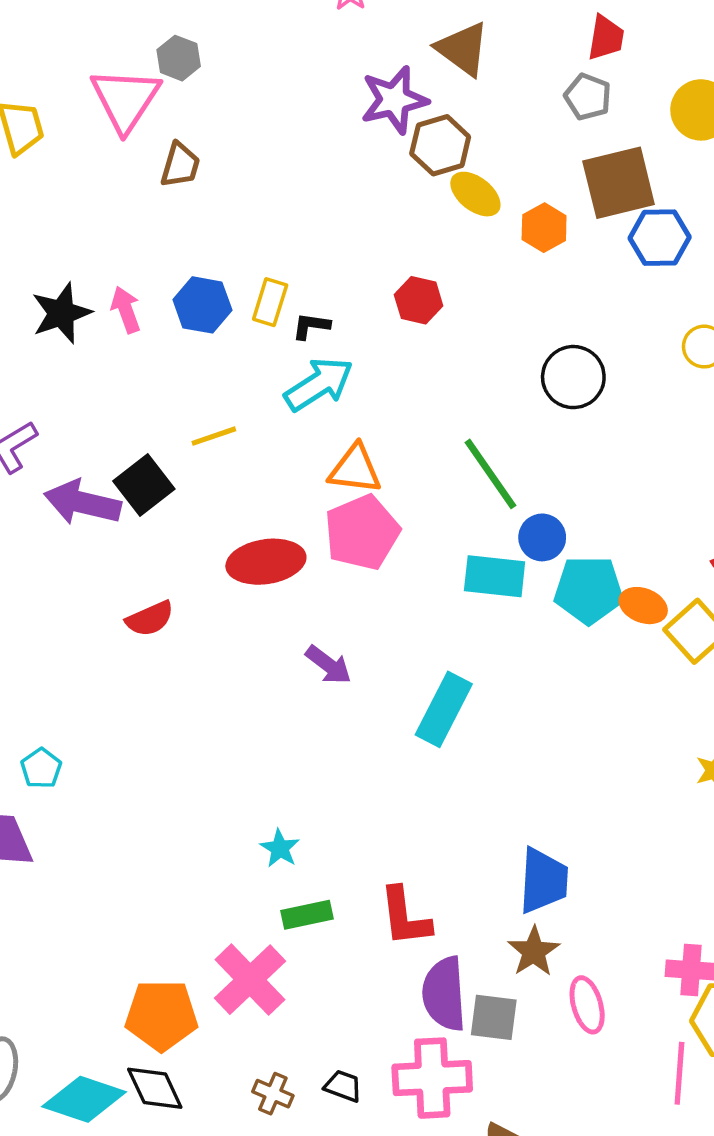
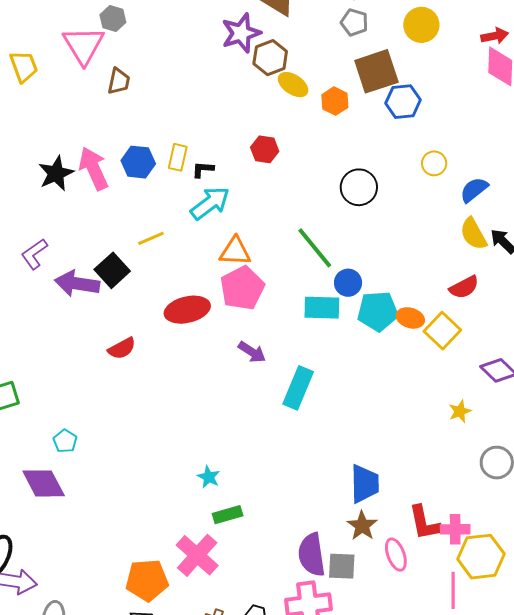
pink arrow: (126, 310) -> (94, 168), size x1.6
purple arrow: (329, 665) -> (252, 352), moved
red L-shape: (405, 917) -> (425, 523), moved

